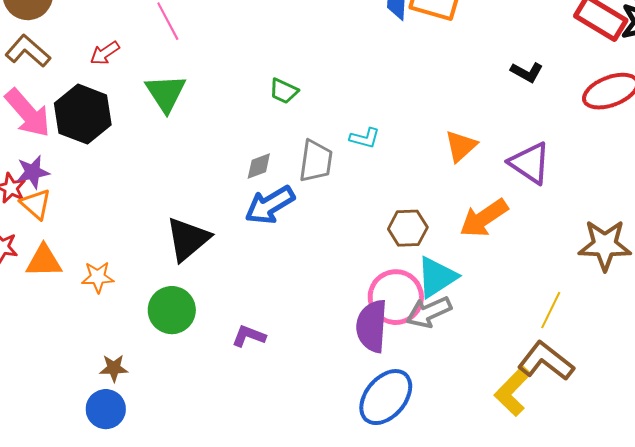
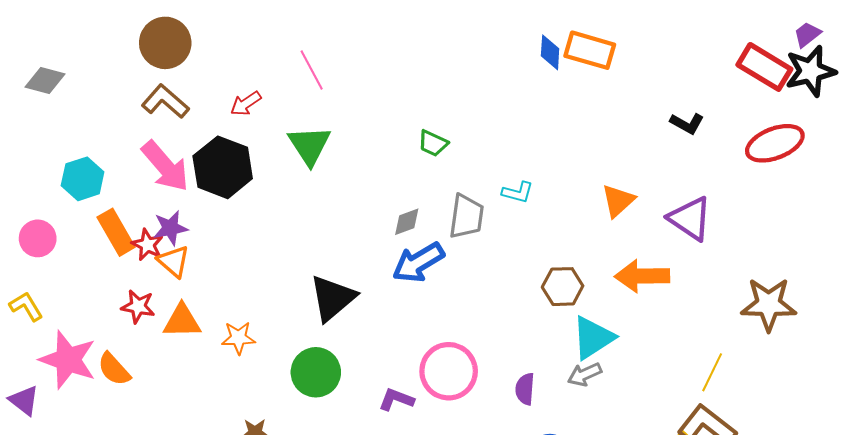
orange arrow: (484, 218) -> (642, 276), turned 33
pink circle: (396, 297) -> (449, 371), moved
gray arrow: (429, 312) -> (585, 374), size x0.7
purple semicircle: (372, 326) -> (525, 389), size x0.6

